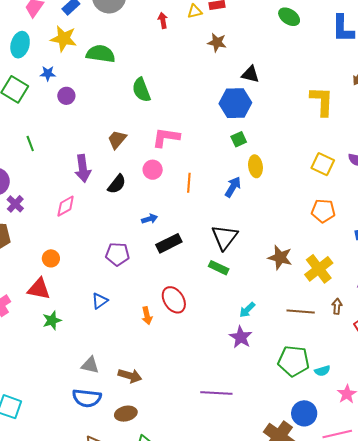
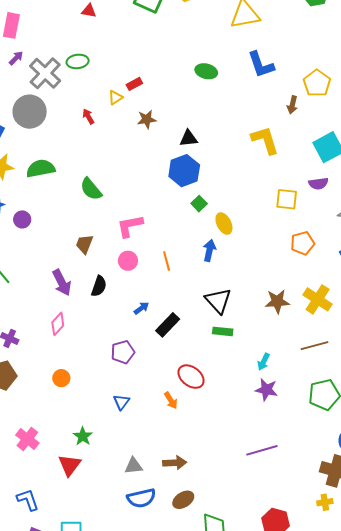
red triangle: (39, 289) -> (70, 465), moved, turned -45

